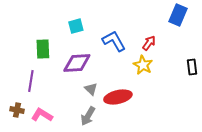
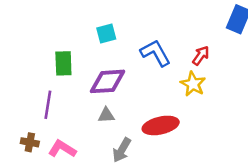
gray triangle: (91, 89) -> (106, 115), moved, turned -48

